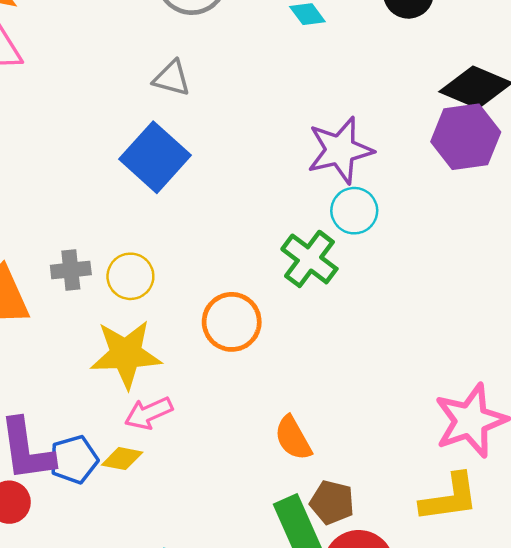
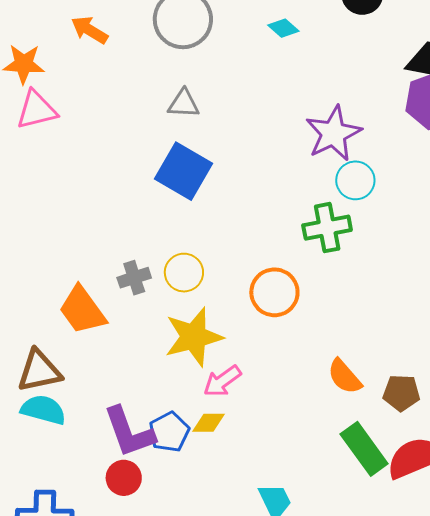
green cross: (309, 259) -> (327, 228), turned -36
brown pentagon: (332, 502) -> (401, 393), moved

